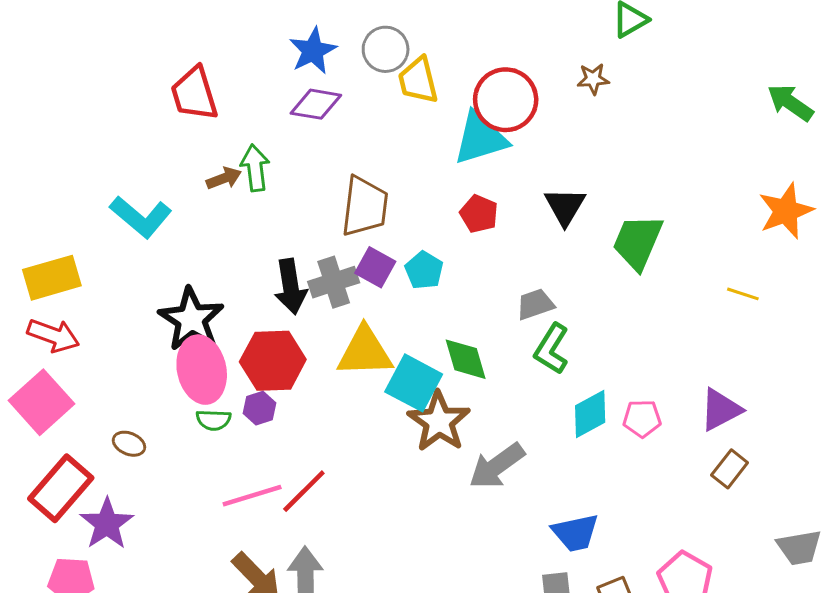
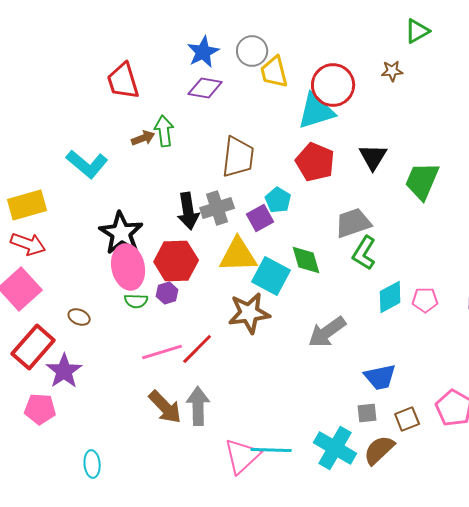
red pentagon: (479, 214) -> (315, 162), size x1.5
purple square: (375, 267) -> (260, 218), moved, turned 32
gray trapezoid: (535, 304) -> (353, 223), size x1.4
brown star: (439, 421) -> (249, 313), moved, turned 30

